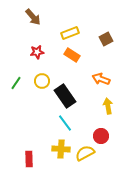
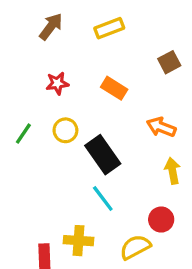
brown arrow: (33, 17) -> (51, 27), turned -102
yellow rectangle: (70, 33) -> (109, 28), moved
yellow cross: (61, 149) -> (78, 241), moved

